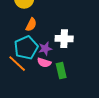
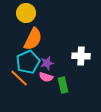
orange semicircle: (31, 25) -> (33, 39), size x1.6
white cross: (64, 39) -> (81, 56), moved

